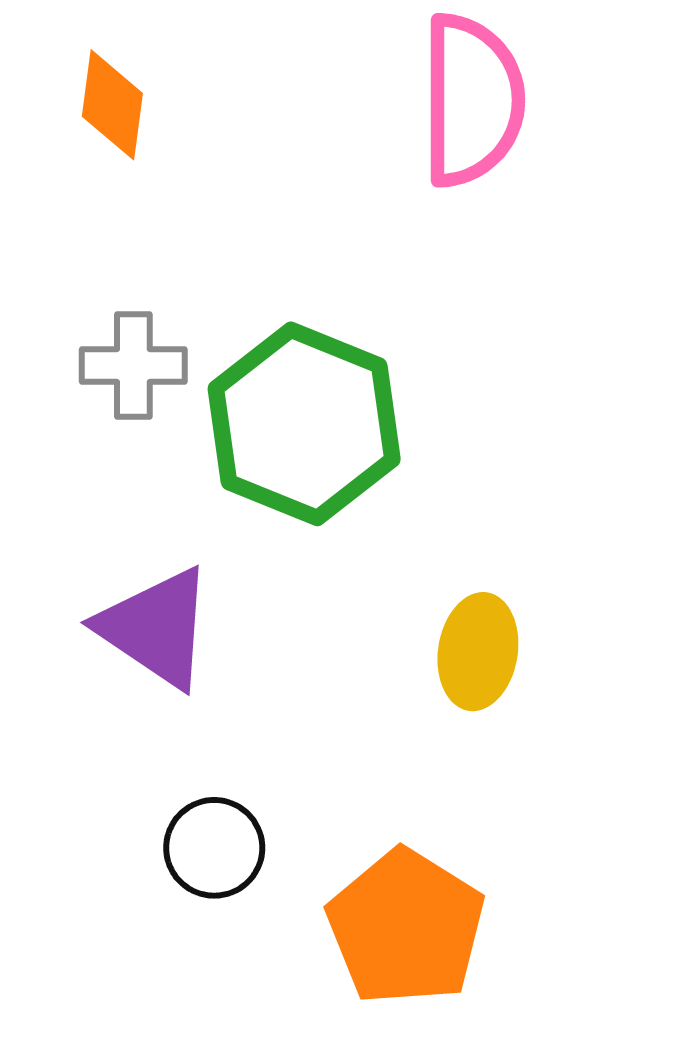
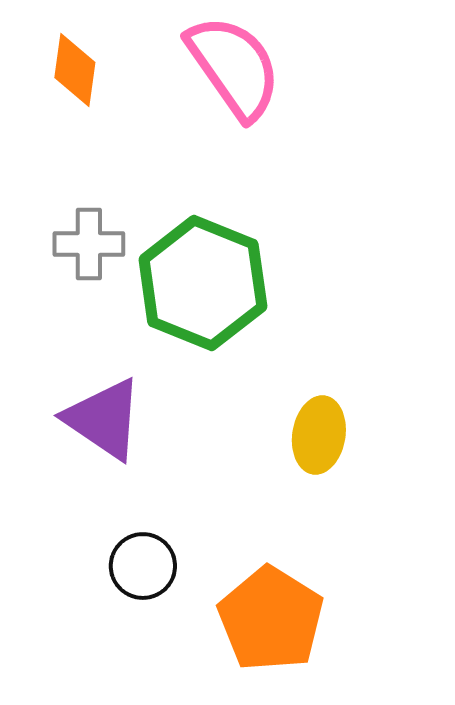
pink semicircle: (472, 100) -> (234, 67), moved, turned -35

